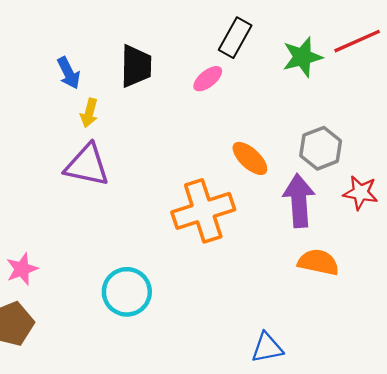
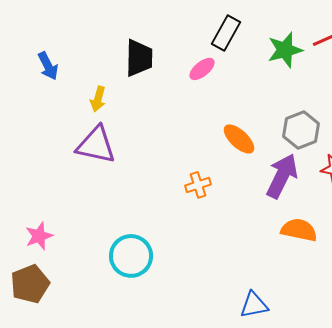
blue arrow: (69, 73) -> (48, 66), moved
purple arrow: (299, 201) -> (282, 176), turned 30
orange cross: (203, 211) -> (198, 185), size x0.5

